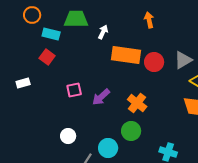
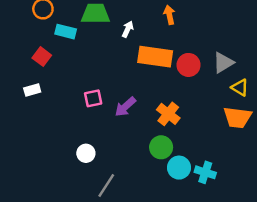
orange arrow: (149, 20) -> (169, 15), moved
red square: (47, 57) -> (42, 57), moved
cyan circle: (108, 148) -> (179, 168), moved

